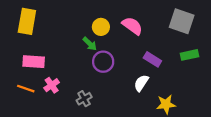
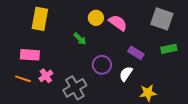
yellow rectangle: (27, 21) -> (40, 19), moved
yellow circle: (101, 27) -> (96, 18), moved
purple circle: (103, 62) -> (102, 65), moved
gray cross: (84, 99) -> (75, 88), size x1.6

